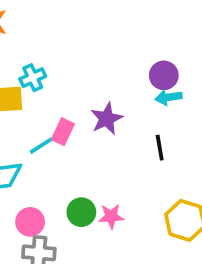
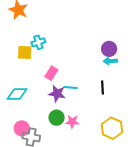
purple star: (107, 119) -> (57, 94), moved, turned 30
cyan line: (41, 146) -> (71, 87), moved, turned 32
pink circle: (30, 222) -> (22, 128), moved

